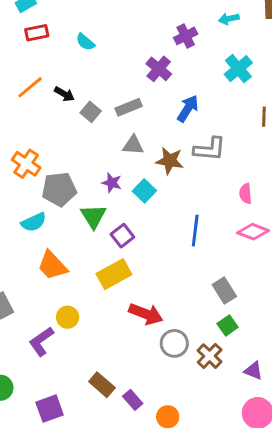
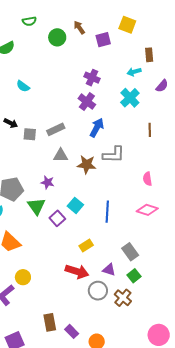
cyan arrow: (229, 19) -> (134, 72), moved
purple cross: (186, 36) -> (92, 78), turned -35
purple cross: (159, 69) -> (87, 102), moved
gray square: (91, 112) -> (30, 134), turned -32
cyan square: (144, 191) -> (75, 205), moved
pink semicircle: (246, 194) -> (147, 179), moved
yellow rectangle: (114, 274) -> (86, 246), moved, size x0.6
purple triangle: (253, 371) -> (109, 270), moved
brown rectangle: (102, 385) -> (50, 322), turned 42

